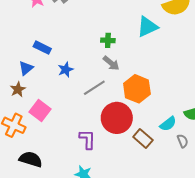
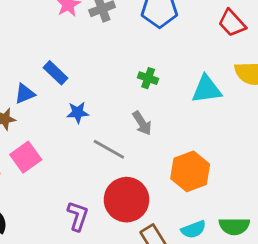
green cross: (108, 40) -> (148, 78), moved
gray line: (94, 88) -> (109, 149), turned 45
orange hexagon: (137, 89) -> (190, 171), moved

